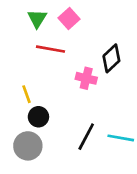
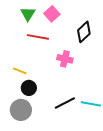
black diamond: (111, 58) -> (84, 32), moved
yellow line: (27, 94) -> (20, 71), turned -48
black line: (86, 137) -> (65, 103), turned 35

